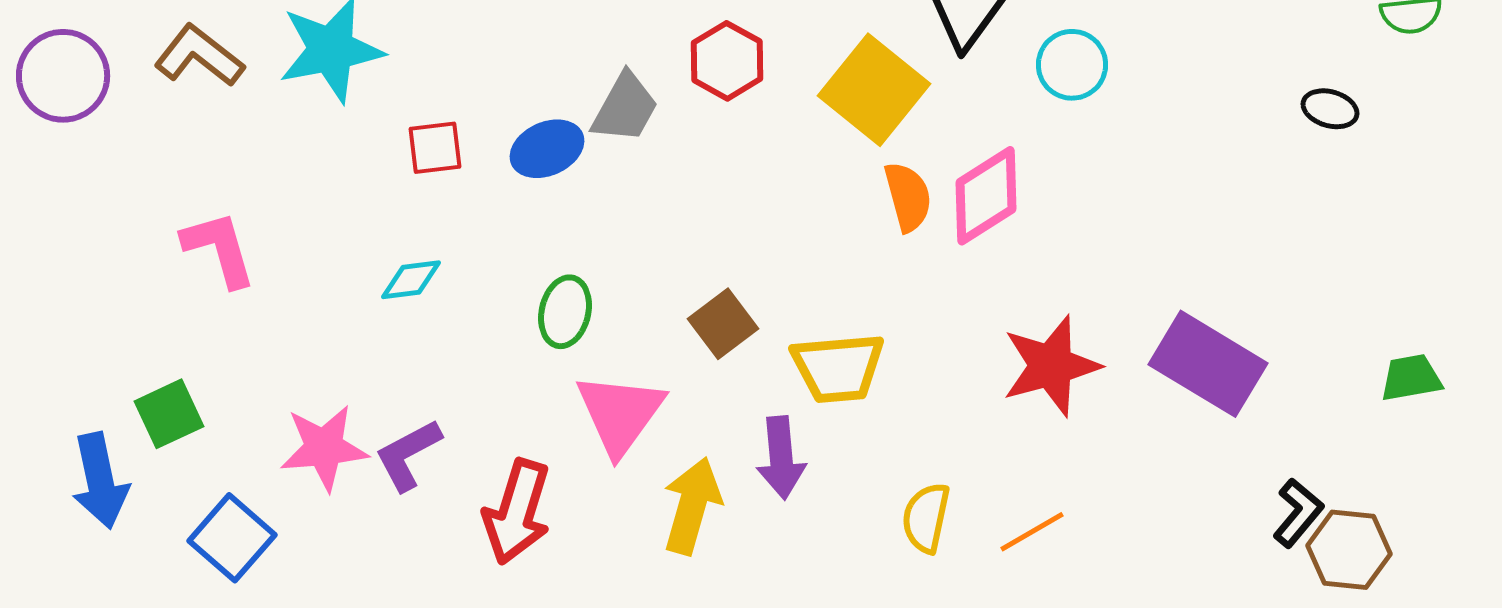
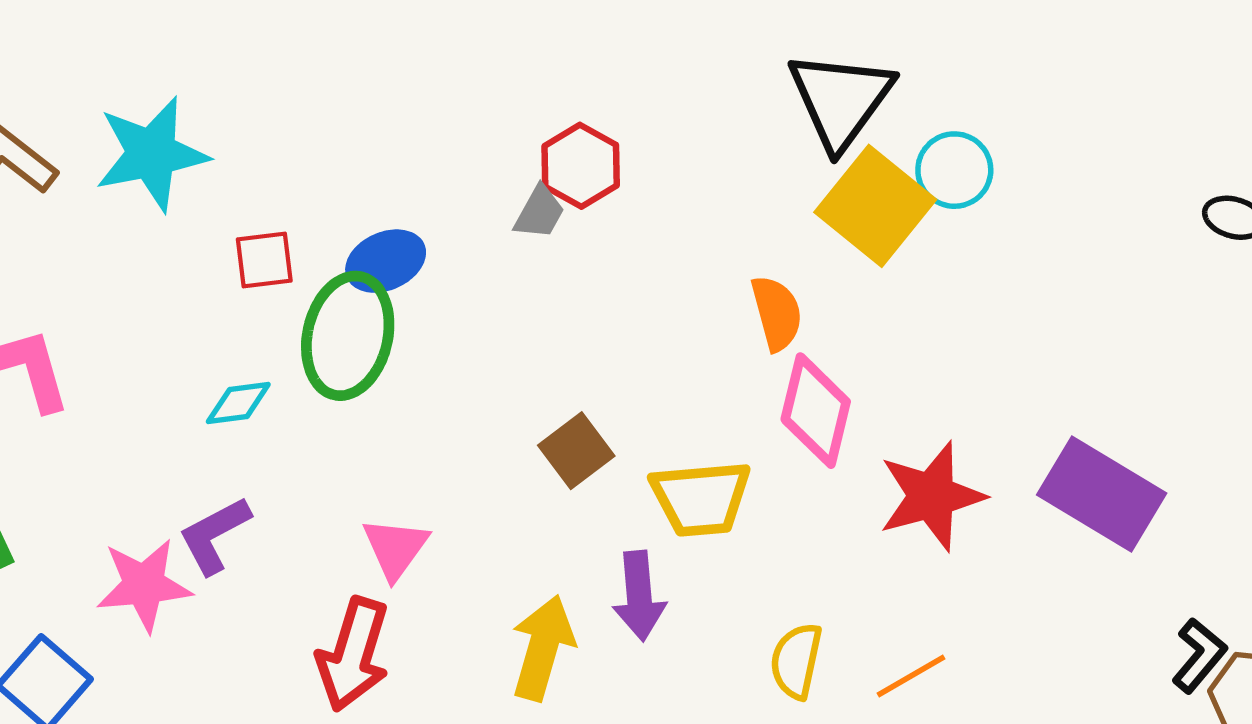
yellow square: (874, 90) -> (875, 206), moved
gray trapezoid: (625, 108) -> (539, 212), moved, size x0.7
pink diamond: (986, 196) -> (816, 411), moved, turned -44
green ellipse: (565, 312) -> (348, 336), moved, size x1.6
pink triangle: (620, 414) -> (395, 548), moved, size x0.7
purple L-shape: (408, 455) -> (214, 535), moved

